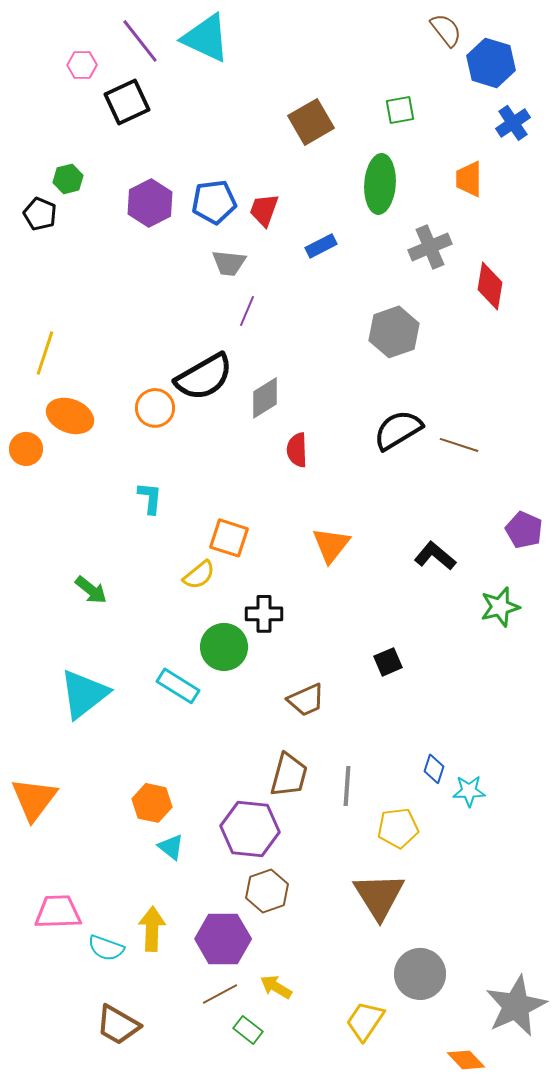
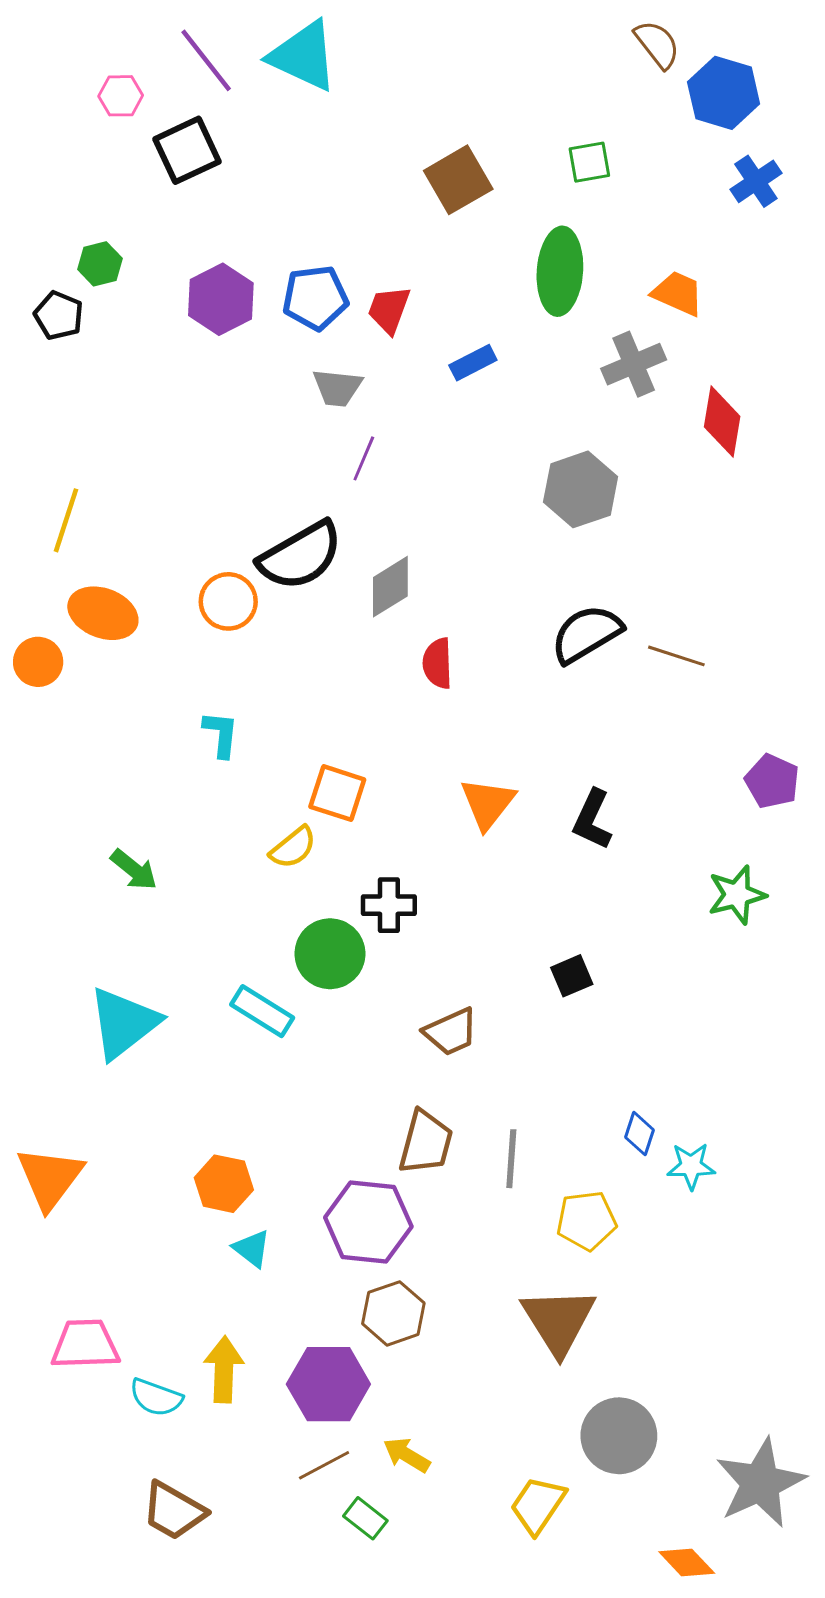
orange trapezoid: (469, 179) -> (678, 293), moved, turned 114
black L-shape: (435, 556) -> (592, 820), moved, turned -105

